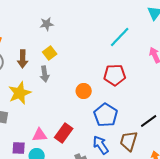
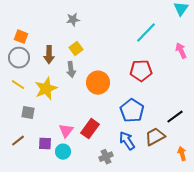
orange circle: (84, 91) -> (98, 83), moved, size x1.5
pink triangle: (40, 135) -> (66, 131), turned -49
brown trapezoid: (129, 141) -> (155, 137), turned 45

